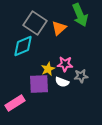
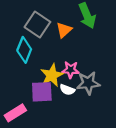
cyan diamond: (23, 46) -> (24, 50), turned -45
yellow star: (48, 69) -> (52, 75), size x1.5
gray star: (81, 76) -> (88, 83), size x1.5

